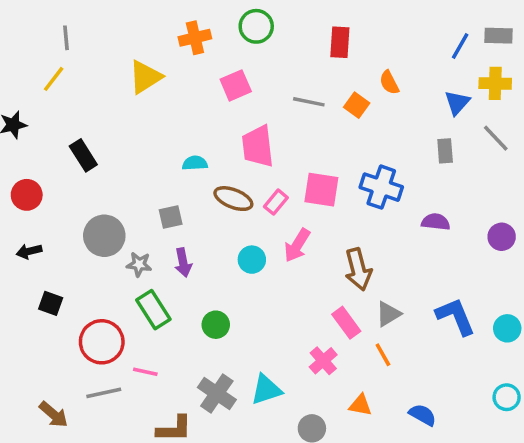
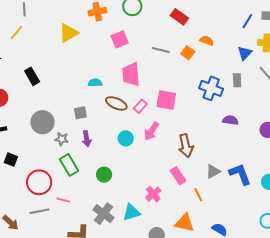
red rectangle: (340, 42) -> (179, 17), turned -60
orange semicircle: (389, 83) -> (207, 41), turned 136
blue cross: (381, 187) -> (211, 88), moved
gray triangle: (388, 314) -> (213, 171), moved
pink cross: (323, 361) -> (153, 194), moved
orange triangle: (360, 405) -> (185, 223), size x1.5

